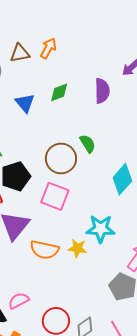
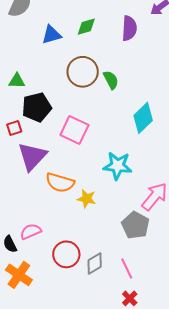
blue triangle: (25, 103) -> (51, 35), turned 50
brown circle: (61, 158) -> (83, 72), moved
yellow star: (77, 248) -> (87, 199), moved

